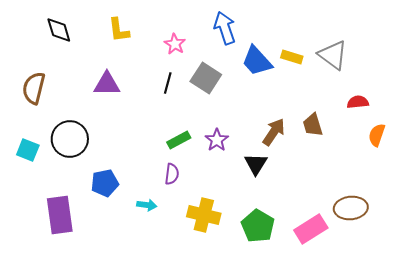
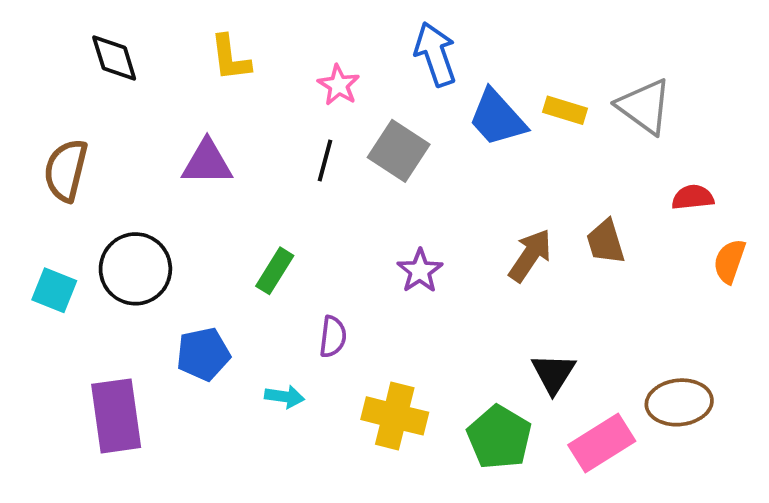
green rectangle: (179, 140) -> (275, 271), moved, turned -30
black triangle: (256, 164) -> (553, 373), moved

